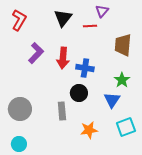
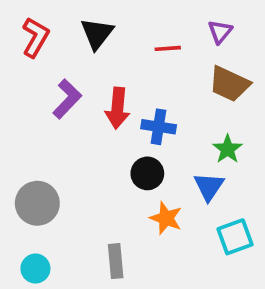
purple triangle: (102, 11) -> (220, 32), moved
black triangle: (63, 18) -> (97, 34), moved
brown trapezoid: (123, 45) -> (229, 84), turned -70
gray rectangle: (62, 111) -> (116, 261), moved
orange star: (89, 130) -> (166, 218), moved, turned 30

